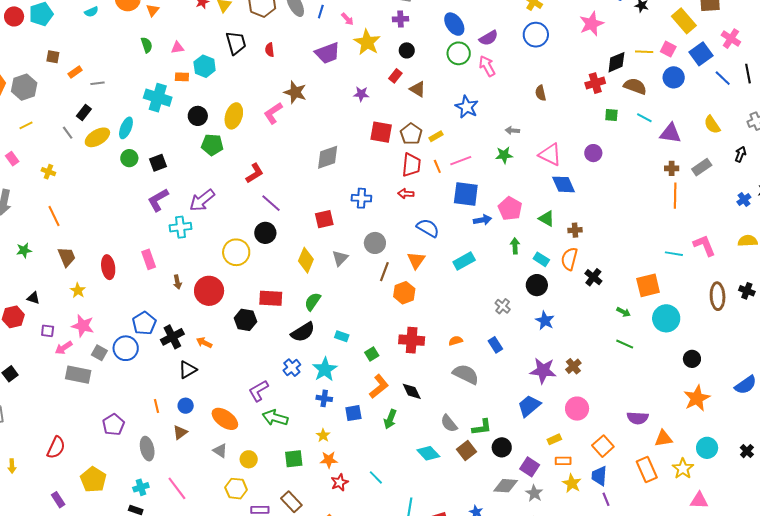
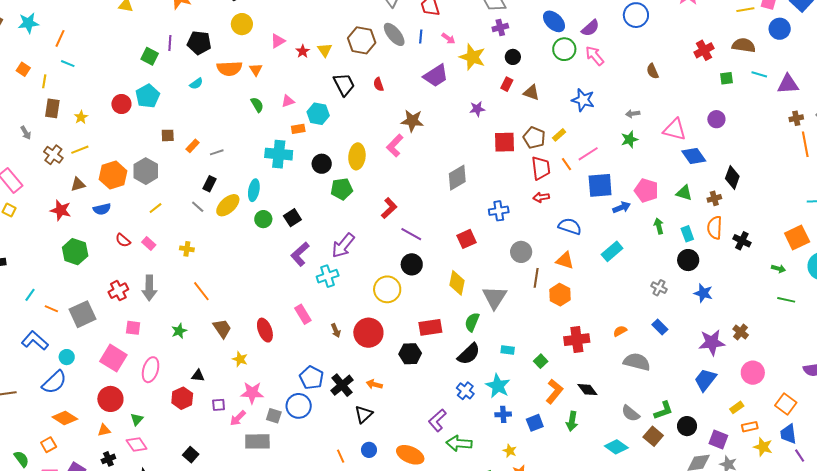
black diamond: (616, 62) -> (732, 177), moved, turned -35
gray triangle: (340, 258) -> (495, 297), moved, size x1.5
cyan rectangle: (541, 259) -> (687, 234), turned 49
orange triangle: (416, 260) -> (565, 260), turned -36

